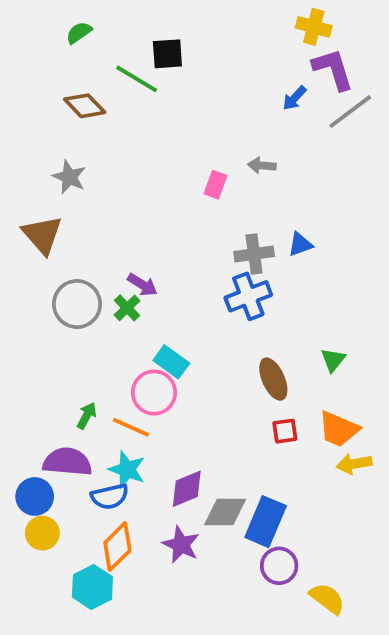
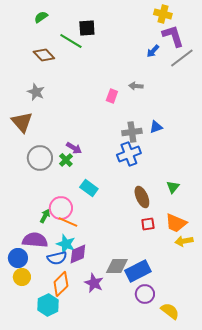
pink circle: (154, 393) -> (61, 208), moved
purple diamond: (187, 489) -> (78, 254), moved
blue rectangle: (266, 522) -> (138, 271), turned 40

